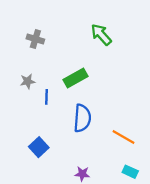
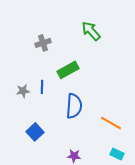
gray cross: (35, 39) -> (43, 43), moved, turned -35
gray star: (28, 81) -> (23, 91), moved

